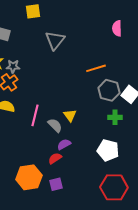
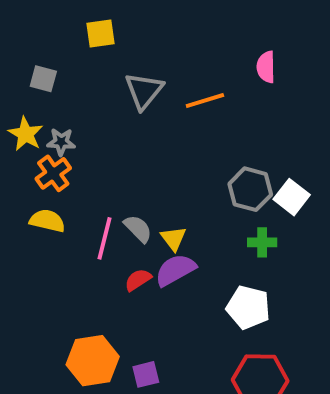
orange line: (96, 68) -> (205, 100), moved
gray semicircle: (55, 125) -> (138, 229), moved
purple semicircle: (64, 144) -> (175, 270), moved, size x1.5
red semicircle: (55, 158) -> (138, 280), moved

